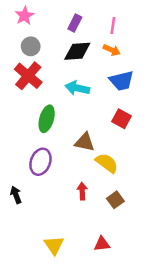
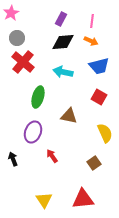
pink star: (25, 16) -> (11, 13), moved
gray circle: (31, 46) -> (17, 38), moved
yellow semicircle: (107, 163) -> (105, 133), moved, turned 30
red arrow: (82, 191) -> (52, 156), moved, turned -32
red triangle: (102, 244) -> (83, 199), size x1.6

